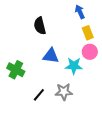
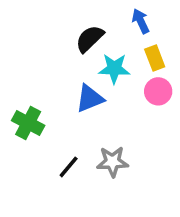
black semicircle: (40, 26) -> (90, 39), moved, turned 60
blue triangle: (51, 56) -> (90, 98), turned -30
cyan star: (74, 66) -> (114, 69), moved

